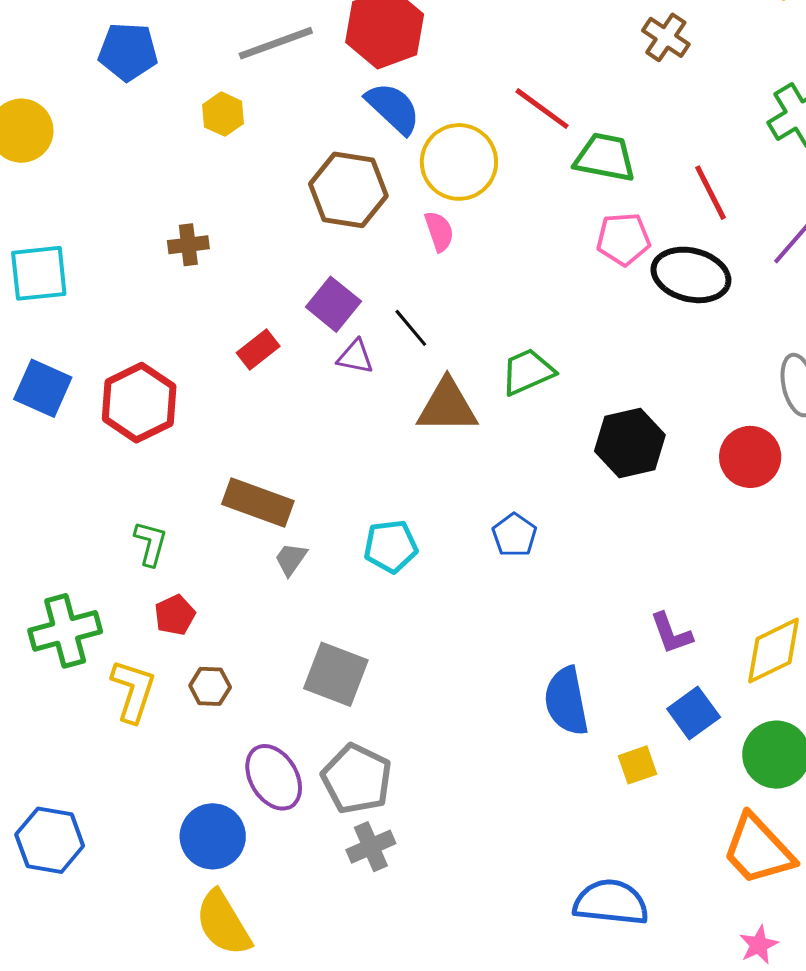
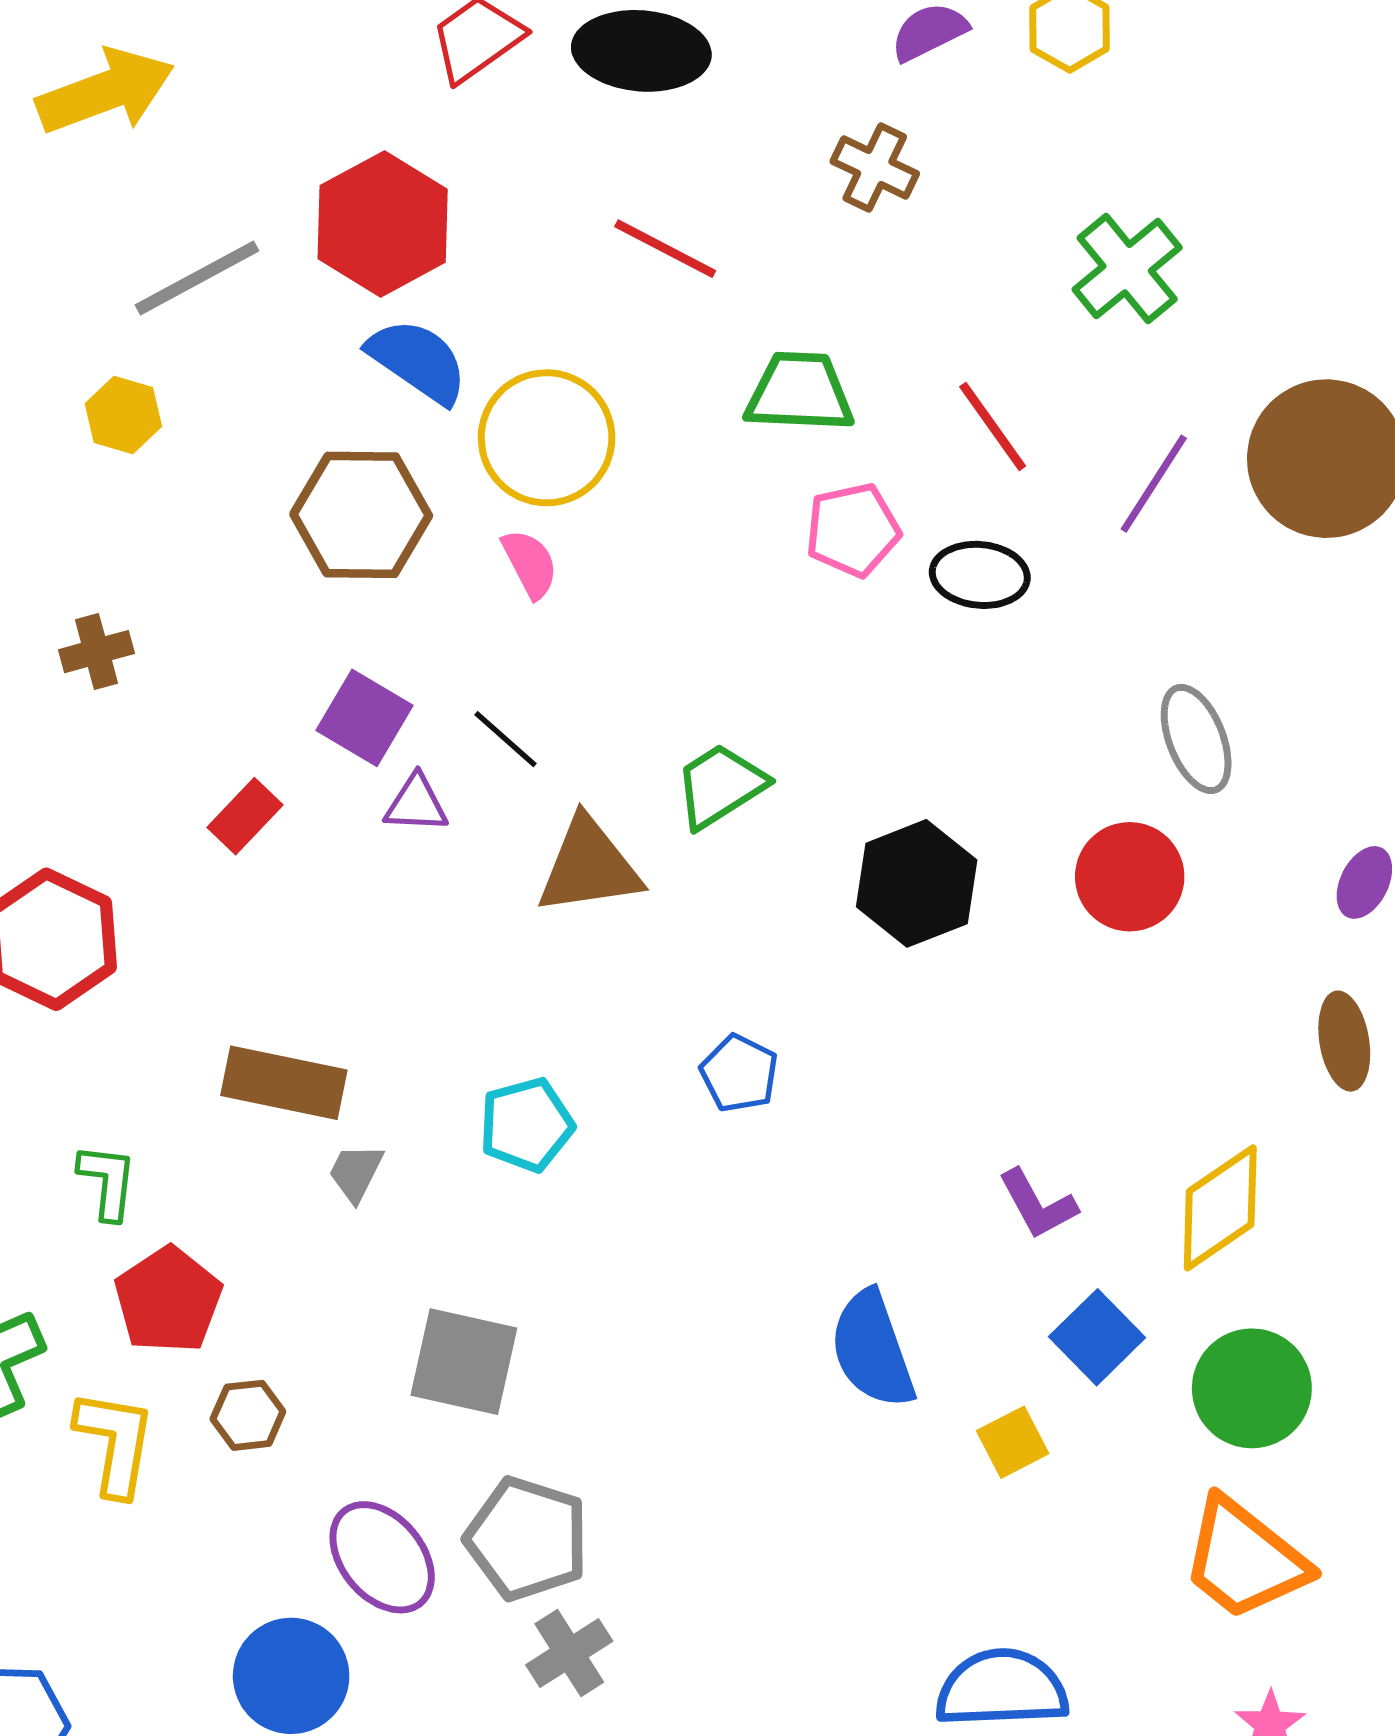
red line: (542, 109) -> (665, 249), moved
black ellipse: (691, 275) -> (980, 575), size x0.7
red pentagon: (175, 615) -> (168, 1300), size x1.5

